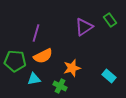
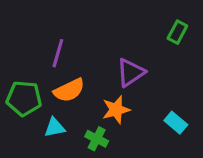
green rectangle: (110, 20) -> (177, 32), turned 64
purple triangle: (84, 27) -> (131, 73), moved

